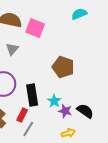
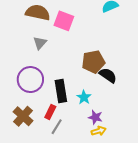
brown pentagon: (63, 67) -> (93, 62), turned -30
purple star: (65, 111) -> (95, 117), moved
black semicircle: (85, 111) -> (108, 75), moved

